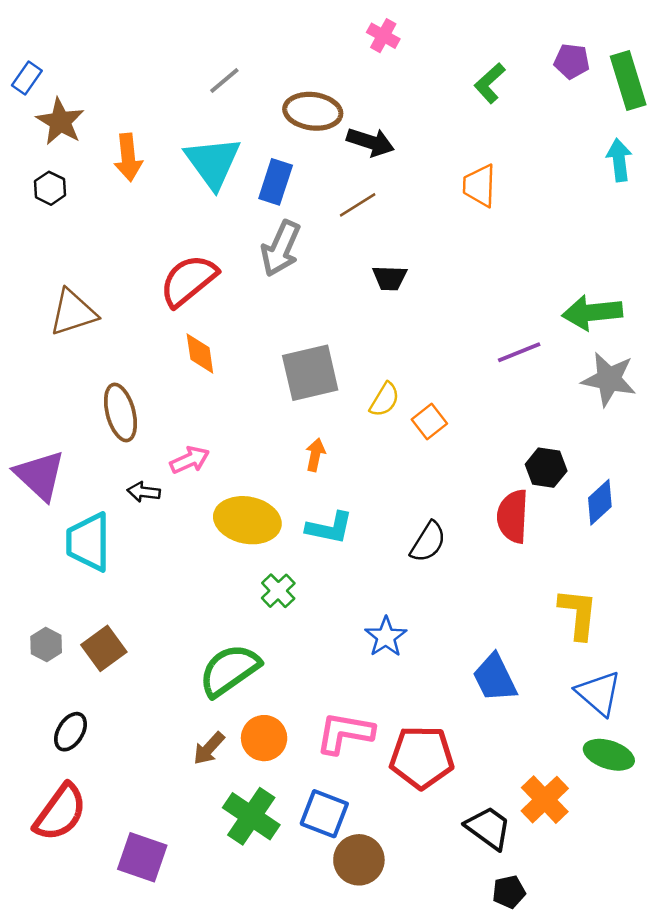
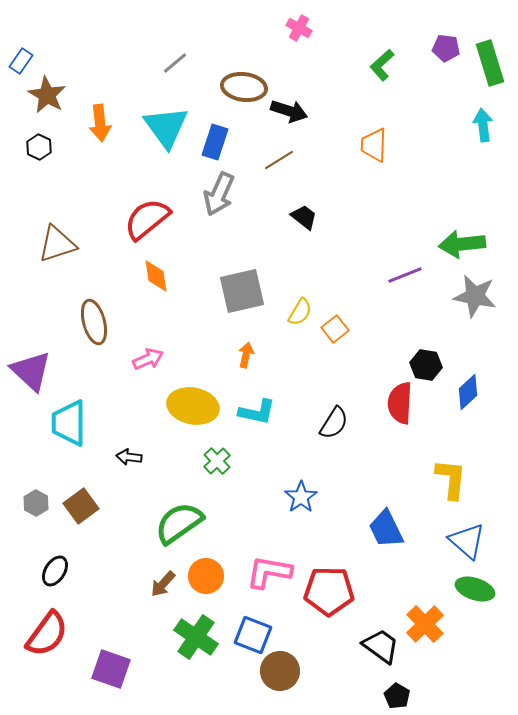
black trapezoid: (390, 278) -> (304, 217), turned -144
black arrow: (144, 492) -> (129, 457), moved
black pentagon: (509, 892) -> (397, 696), turned -30

